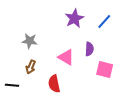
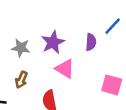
purple star: (74, 18) -> (53, 42), moved
purple semicircle: (89, 49) -> (91, 42), moved

